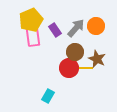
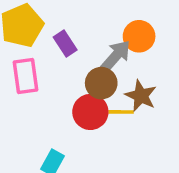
gray arrow: (76, 28) -> (116, 56), moved
pink rectangle: (33, 37) -> (26, 76), moved

